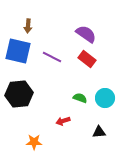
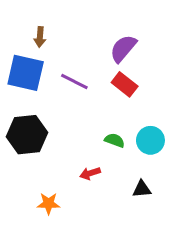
purple semicircle: (86, 34) -> (123, 48), turned -85

